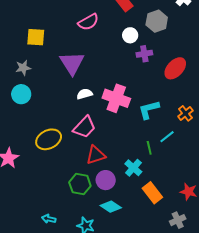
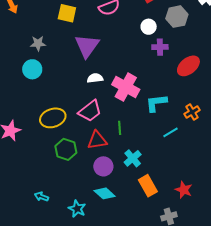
yellow square: (36, 37) -> (67, 13), moved
green line: (149, 148) -> (120, 128), moved
green hexagon: (80, 184) -> (66, 149), moved

